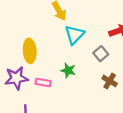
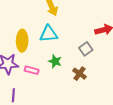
cyan triangle: (74, 35) -> (48, 34), moved, turned 36
brown cross: (110, 81) -> (80, 74), moved

